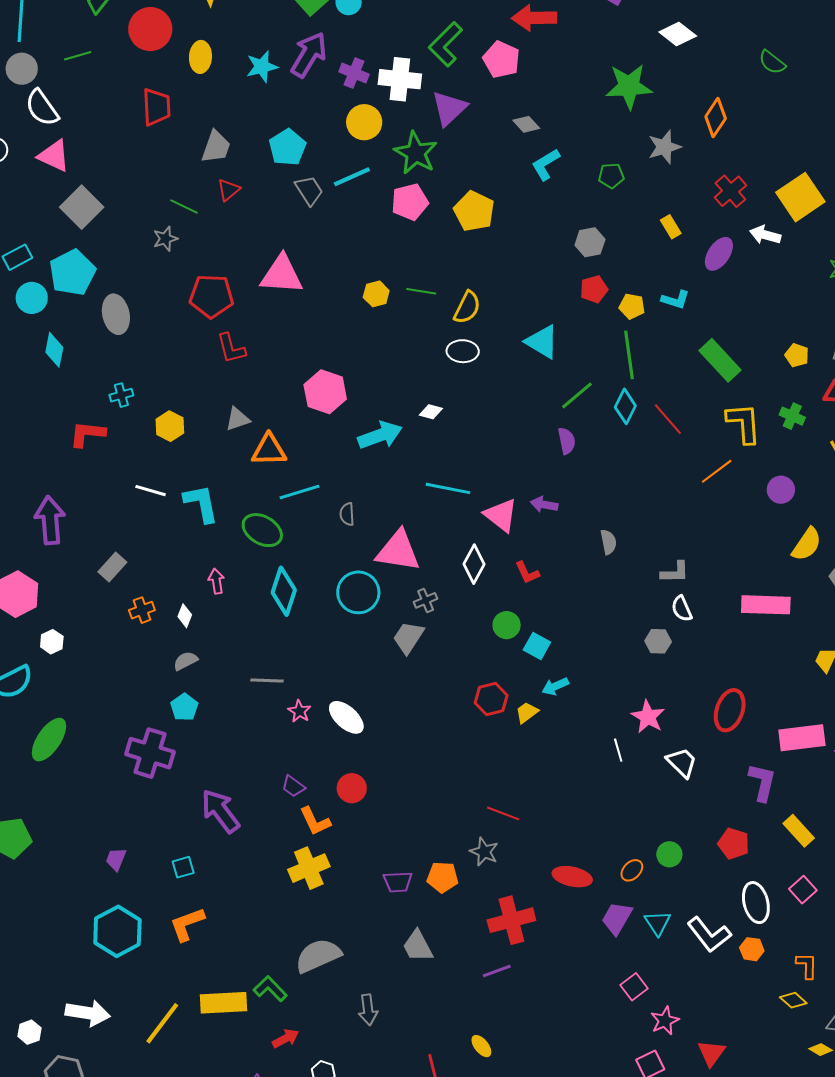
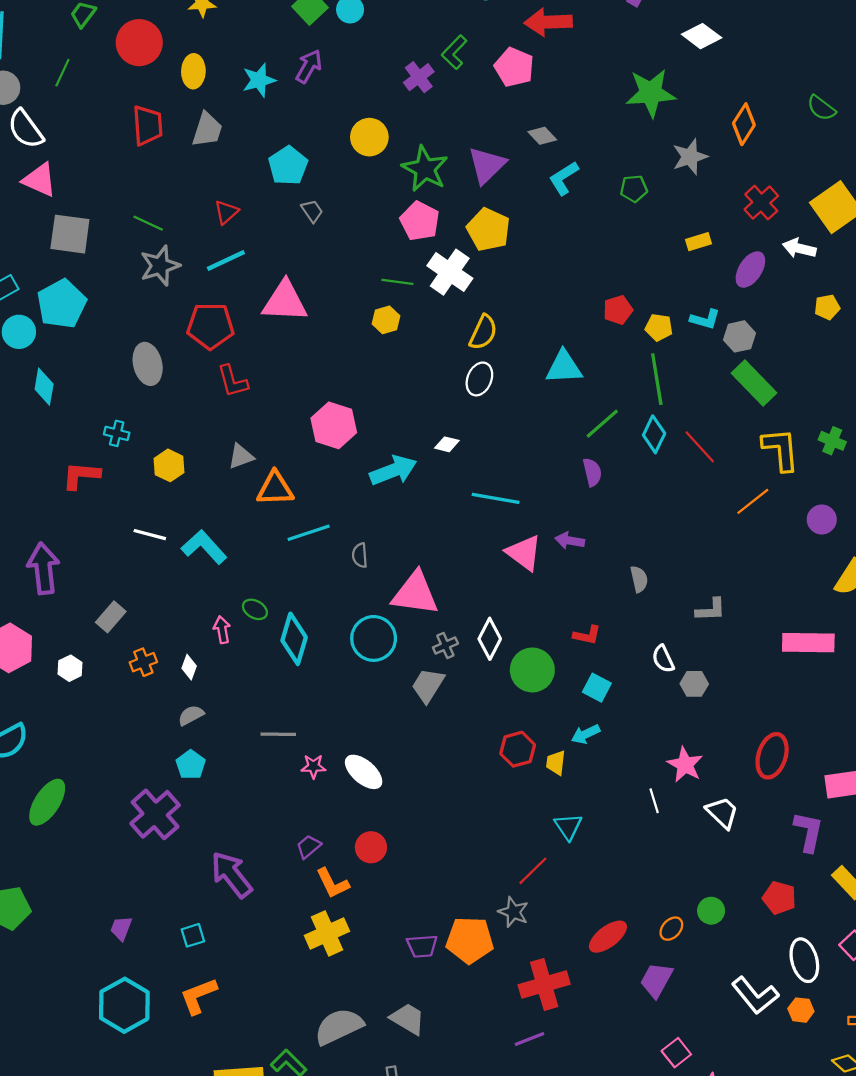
green L-shape: (445, 44) -> (454, 52), size x0.7
purple arrow: (309, 55) -> (309, 66), size x0.7
green line: (78, 56) -> (62, 73), turned -48
green semicircle: (772, 62) -> (821, 108), moved
purple cross: (354, 73) -> (419, 77), moved, turned 32
white cross: (400, 79) -> (450, 272), moved, turned 30
purple triangle: (449, 108) -> (487, 165), moved
gray trapezoid: (216, 147) -> (207, 130), moved
cyan line: (352, 177) -> (226, 261), moved
gray trapezoid: (309, 190) -> (312, 211), size x0.7
pink pentagon: (410, 202) -> (420, 221), turned -30
gray square: (82, 207) -> (70, 234), turned -36
green line: (184, 207) -> (148, 223), moved
yellow rectangle: (671, 227) -> (699, 242), turned -75
gray star: (165, 239) -> (160, 266), size x1.5
gray hexagon: (590, 242) -> (740, 336), moved
green line: (421, 291) -> (397, 282), moved
gray ellipse: (116, 314) -> (148, 364), moved
cyan triangle: (542, 342) -> (564, 367), turned -33
white ellipse: (463, 351) -> (479, 379), turned -68
yellow pentagon: (797, 355) -> (827, 307), moved, turned -30
cyan cross: (121, 395) -> (117, 433), turned 30
cyan line: (448, 488) -> (496, 498), moved
cyan L-shape: (201, 503) -> (204, 547), turned -30
green ellipse: (262, 530) -> (255, 609), moved, size x0.6
white diamond: (474, 564) -> (490, 639), moved
red L-shape: (527, 573) -> (587, 635), moved, turned -52
white semicircle: (682, 609) -> (663, 659), moved
green circle: (507, 625) -> (532, 670), size x1.5
white hexagon: (52, 642) -> (70, 668), moved
cyan square: (537, 646) -> (597, 688), moved
pink star: (299, 711) -> (313, 766), turned -30
yellow trapezoid: (527, 712) -> (556, 763), turned -45
purple cross: (150, 753) -> (155, 814), turned 33
purple trapezoid: (293, 786) -> (309, 847), turned 105
red line: (503, 813) -> (533, 871), turned -64
orange pentagon: (443, 877) -> (470, 940), size x1.4
red ellipse: (572, 877) -> (608, 937), turned -48
cyan triangle: (657, 923) -> (568, 827), moved
gray trapezoid: (418, 946) -> (408, 1019), moved, turned 150

